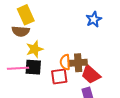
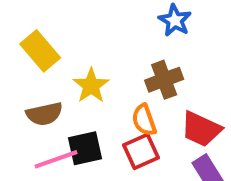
brown semicircle: (21, 31) -> (44, 114), moved
yellow star: (35, 49) -> (91, 86), moved
brown cross: (78, 63) -> (164, 80), moved

